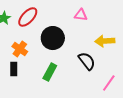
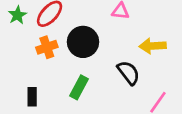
orange cross: (20, 49) -> (47, 47), moved, turned 35
black rectangle: (14, 69) -> (32, 97), moved

